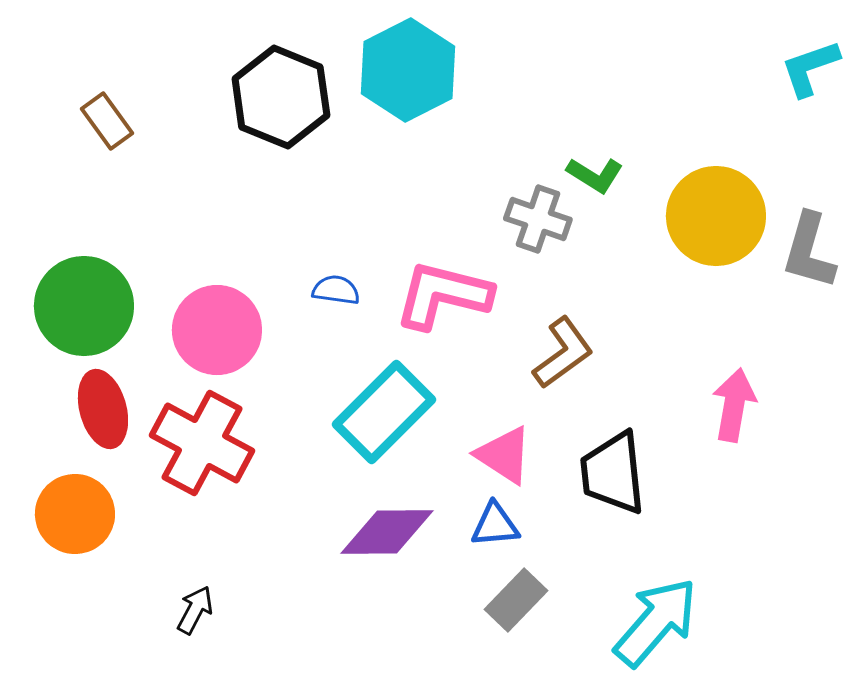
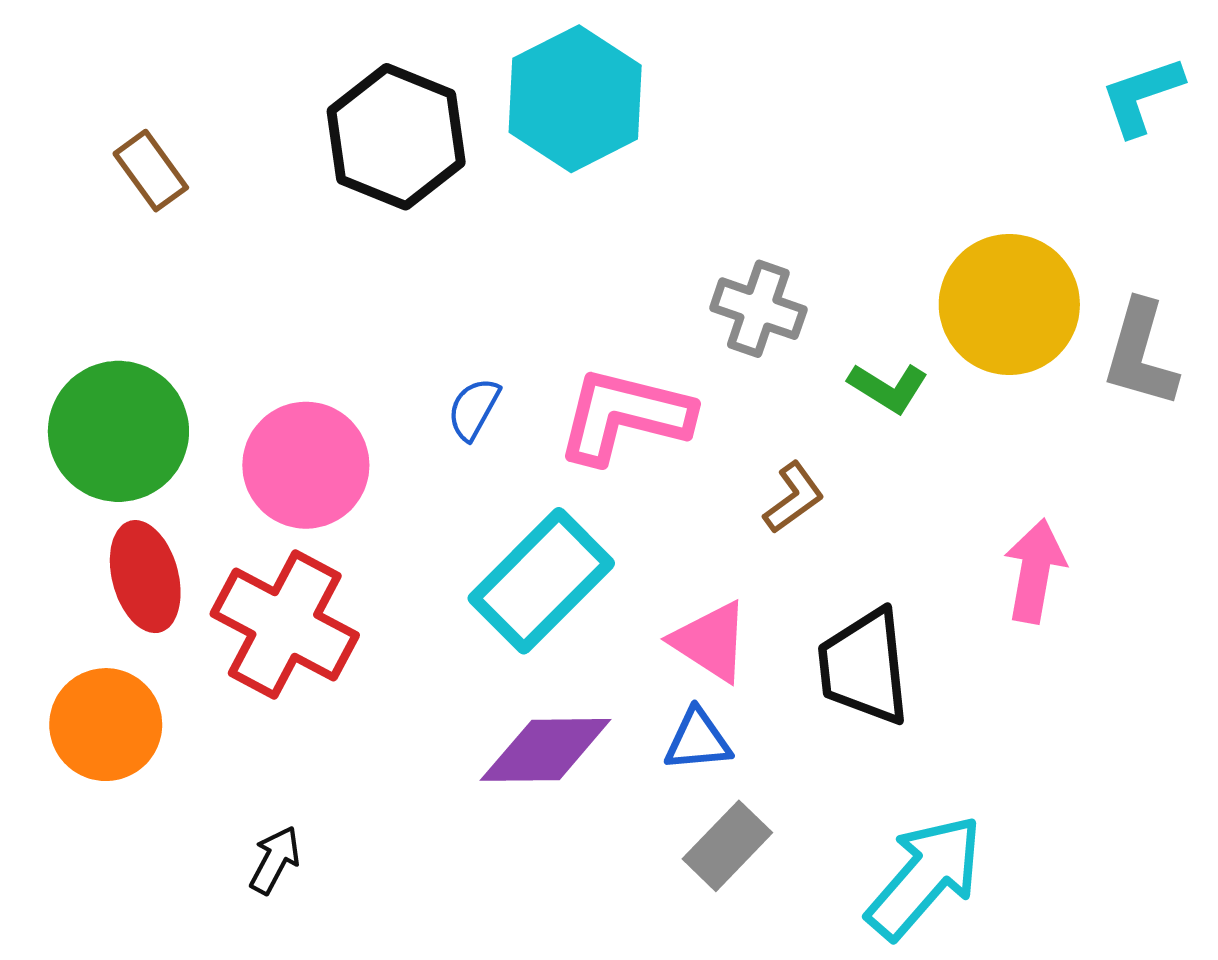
green L-shape: (595, 175) -> (888, 388), moved
blue semicircle: (336, 290) -> (474, 409), turned -69
brown L-shape: (563, 353) -> (794, 498), size x0.7

